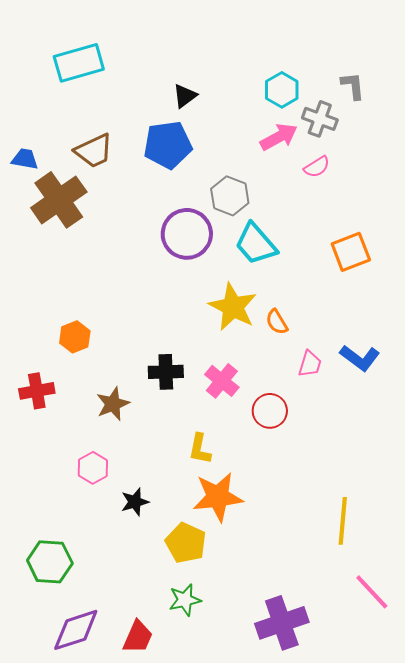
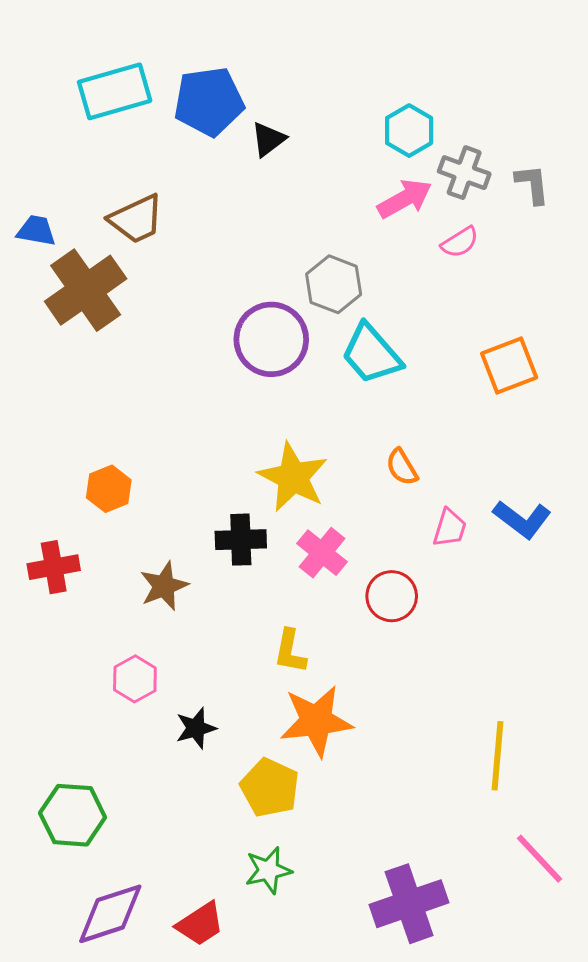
gray L-shape: (353, 86) -> (532, 184), moved
blue pentagon: (168, 145) -> (209, 102), moved
yellow star: (233, 307) -> (293, 477), moved
red trapezoid: (138, 637) -> (200, 924), turned 33

